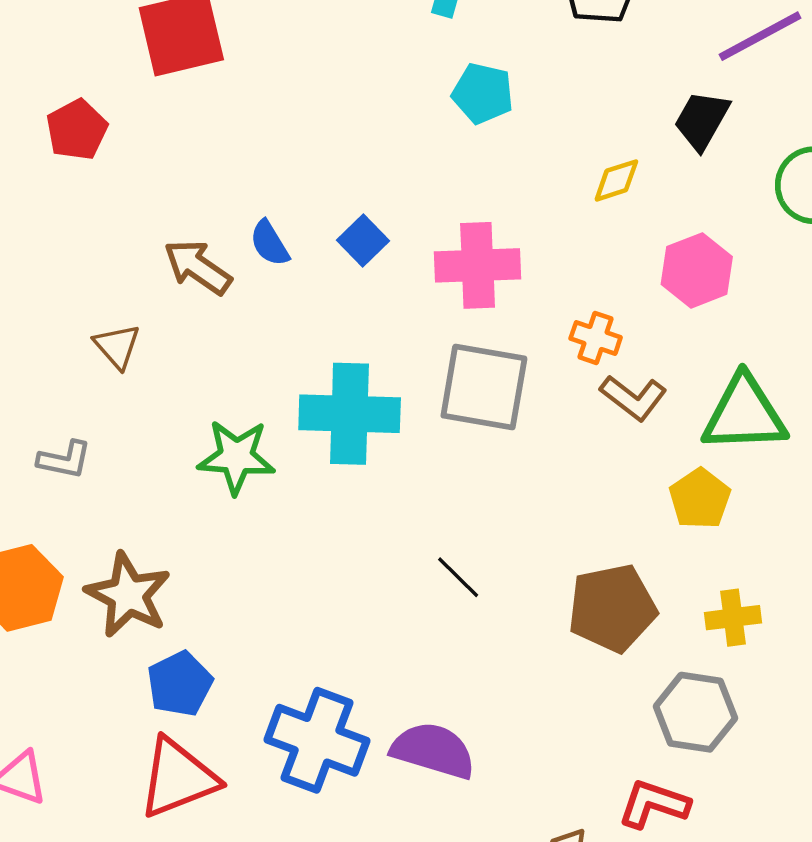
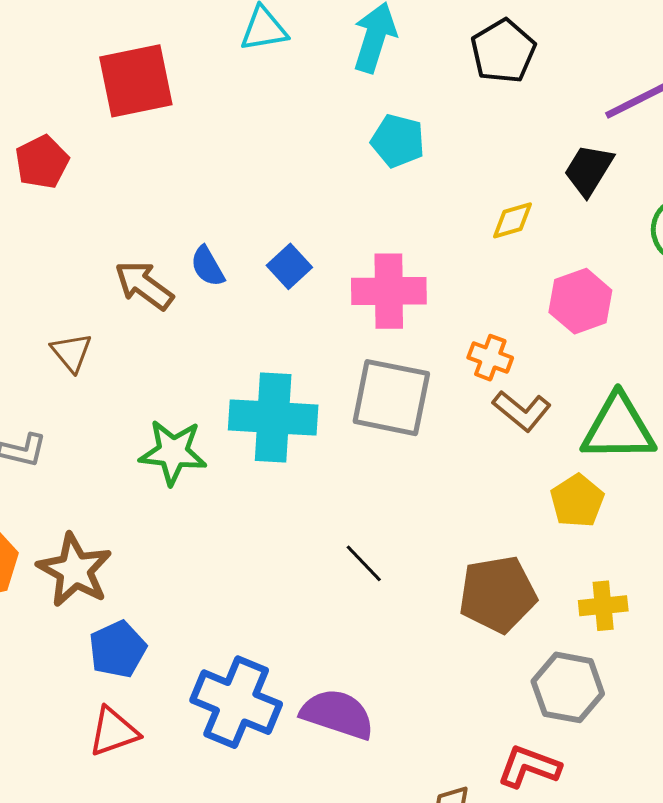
red triangle: (178, 778) -> (114, 732), size x0.7

